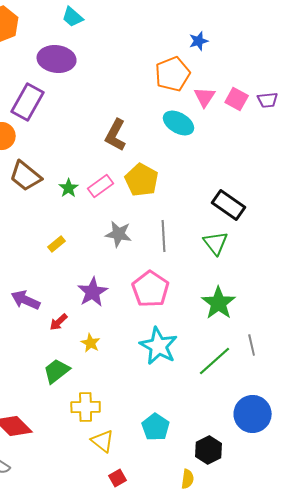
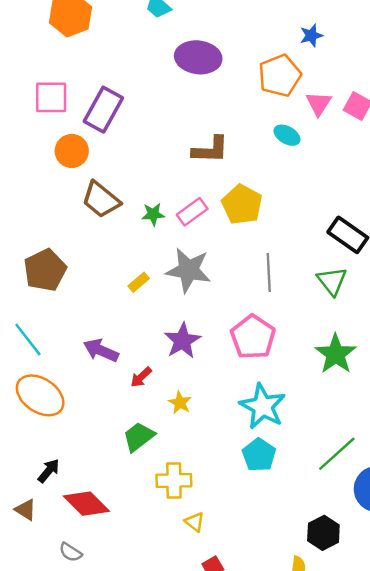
purple ellipse: (57, 59) -> (198, 57), moved
cyan ellipse: (179, 123) -> (287, 135), size x0.7
brown L-shape: (116, 135) -> (210, 150), turned -116
green star: (69, 188) -> (153, 214), turned 30
gray star: (119, 234) -> (188, 270), moved, size x1.4
green line: (215, 361) -> (337, 454), moved
cyan pentagon: (156, 427) -> (259, 455), moved
yellow triangle: (103, 441) -> (195, 522), size x0.7

